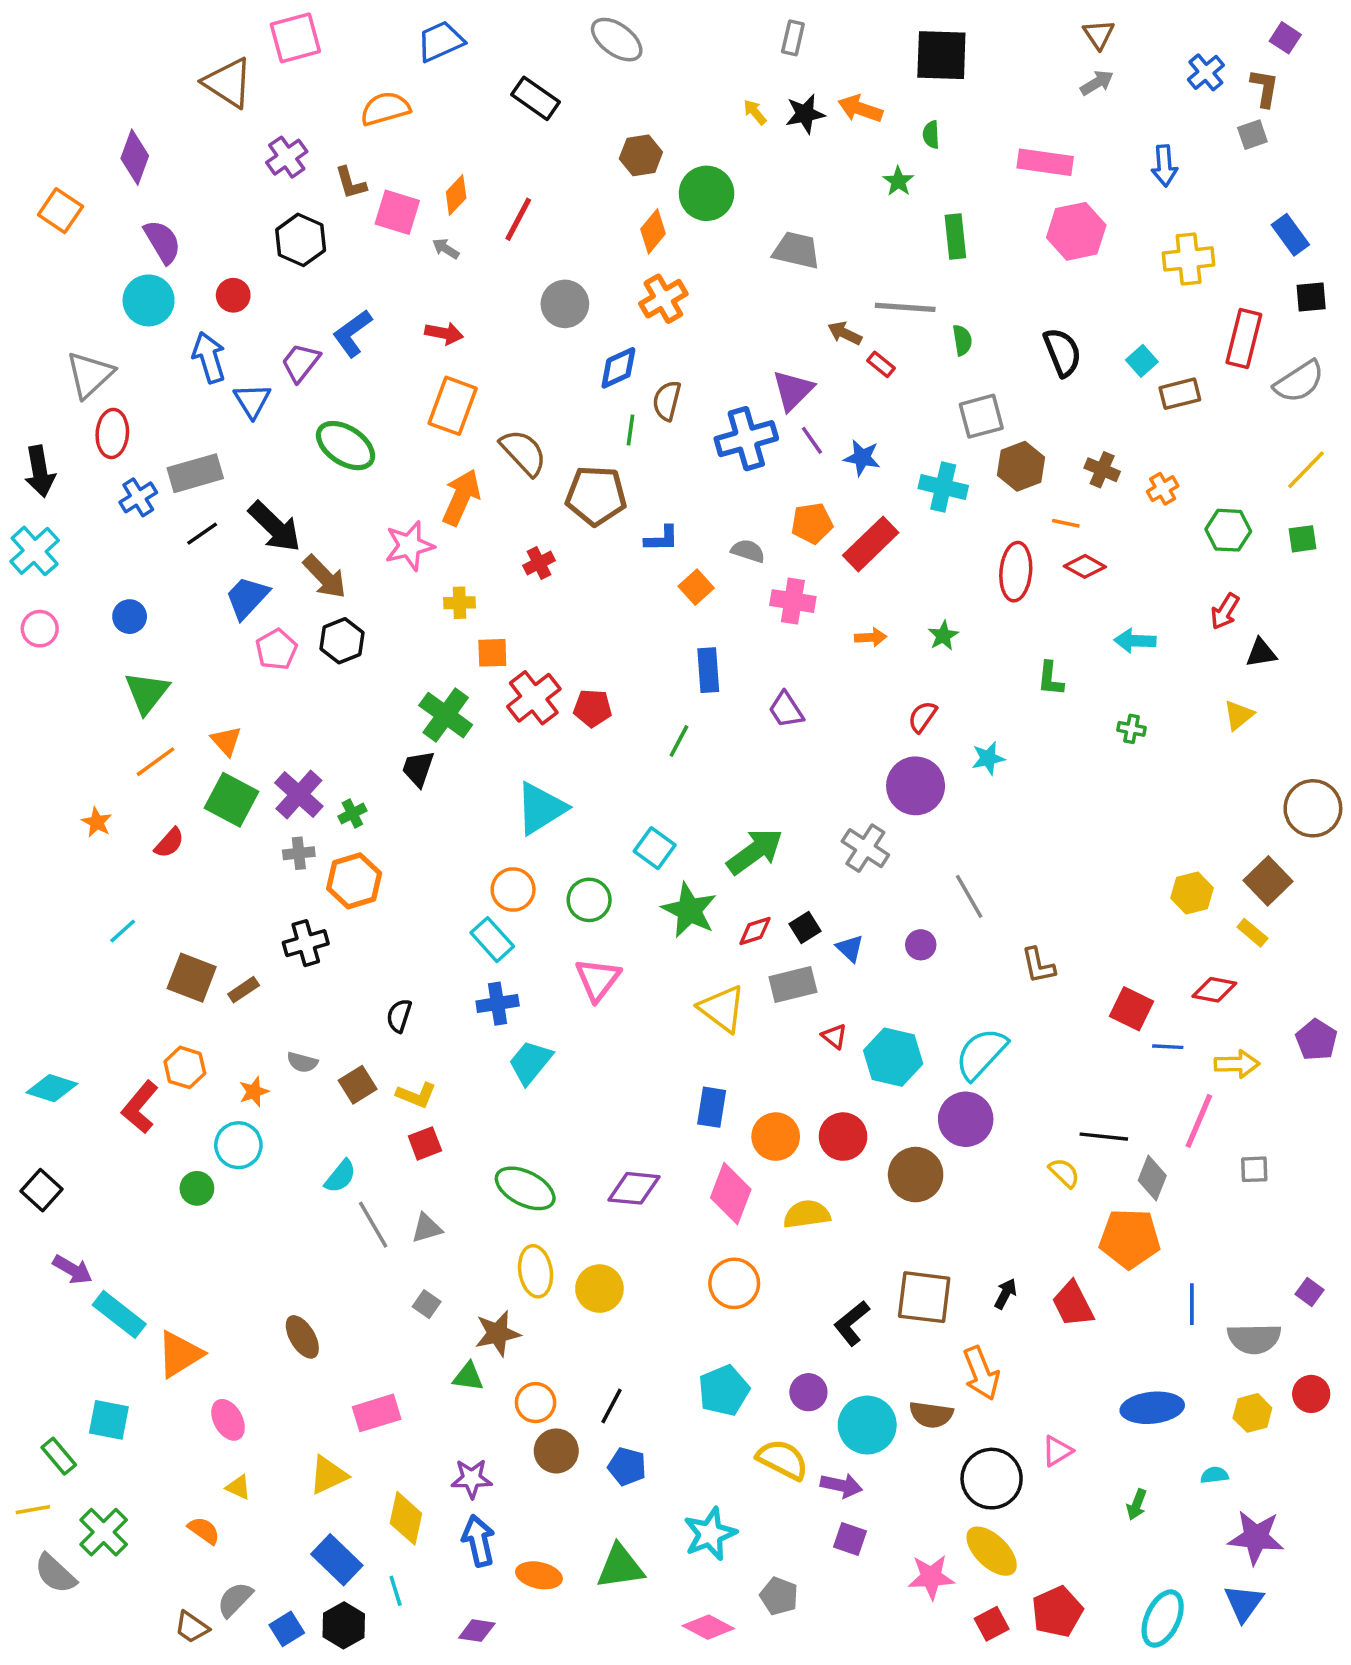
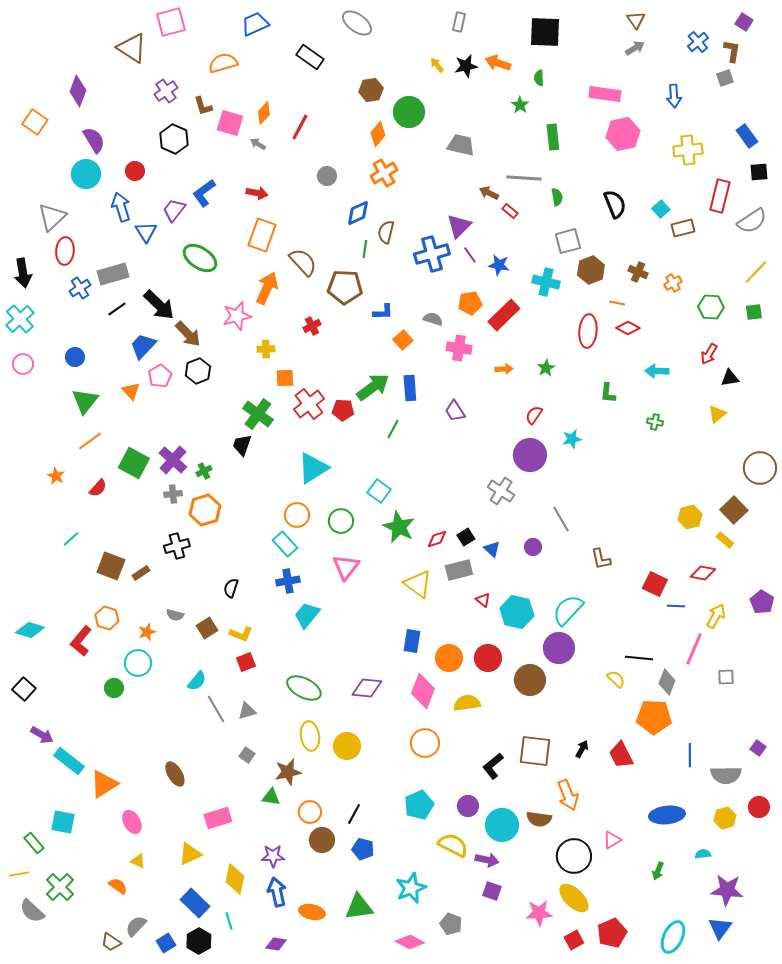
gray circle: (565, 304) -> (327, 176), size x0.7
orange triangle: (226, 741) -> (131, 391), moved
green arrow: (755, 852) -> (373, 387), moved
yellow arrow: (1237, 1064) -> (716, 616), turned -60

